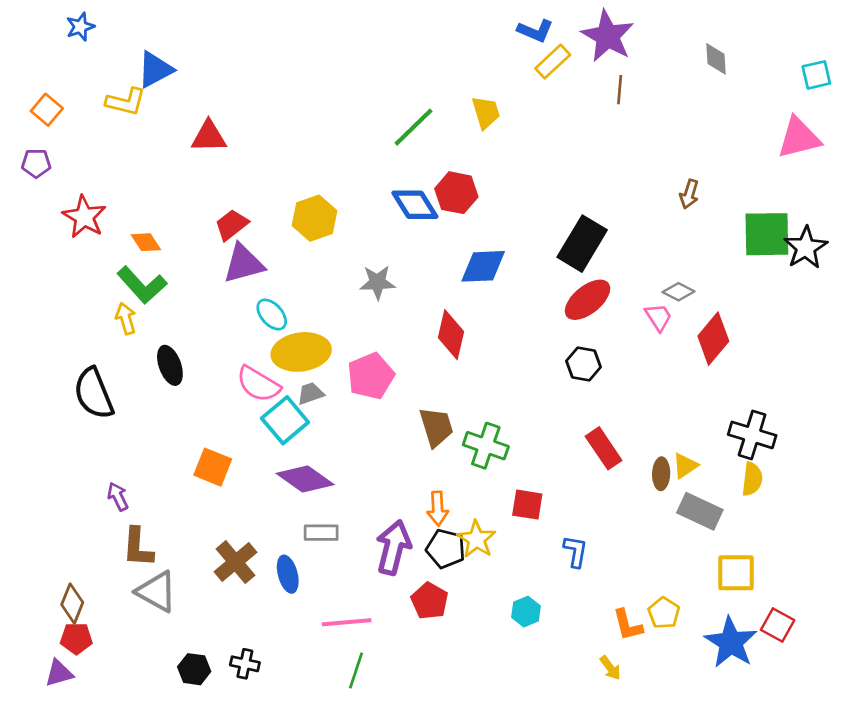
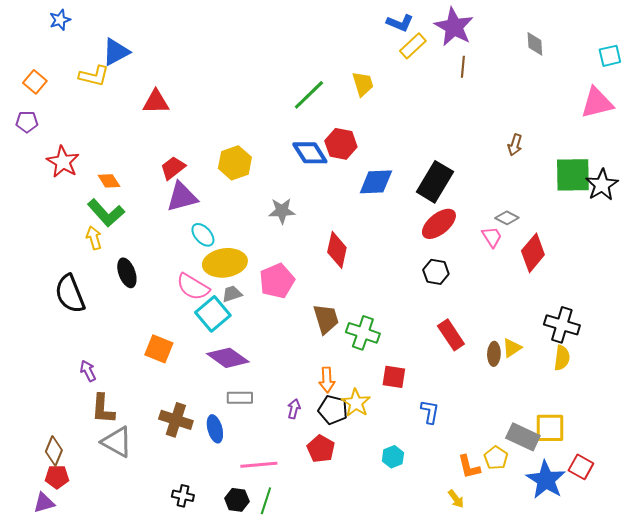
blue diamond: (483, 266) -> (376, 182), moved
gray rectangle: (700, 511) -> (523, 437), moved
purple arrow: (393, 547) -> (294, 409), size x0.5
brown cross: (236, 562) -> (176, 420), turned -32
black hexagon: (194, 669) -> (237, 500), moved

